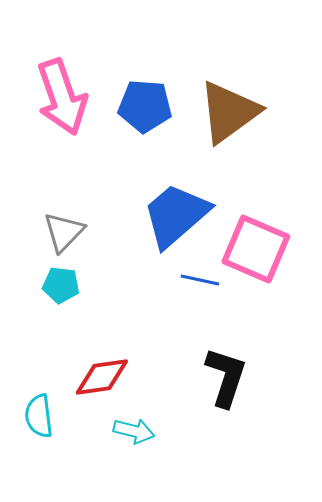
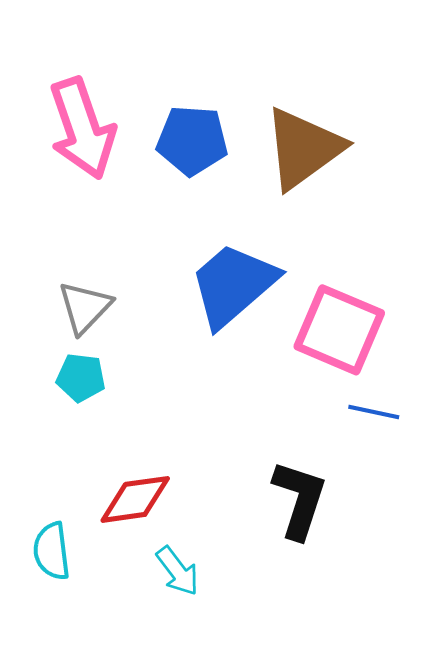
blue line: (200, 280) -> (374, 412), moved
cyan arrow: (134, 431) -> (178, 571), turned 39

